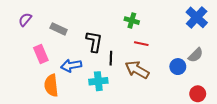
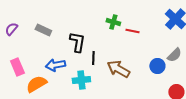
purple semicircle: (25, 20) -> (11, 29), moved
red line: (141, 44) -> (132, 31), moved
pink rectangle: (41, 54) -> (17, 67), moved
orange semicircle: (51, 85) -> (36, 84), turned 65

